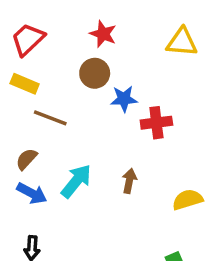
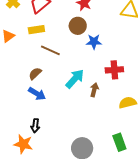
yellow rectangle: (25, 84) -> (36, 30), turned -35
red cross: (156, 123) -> (114, 70), moved
cyan arrow: (76, 181) -> (75, 79), moved

